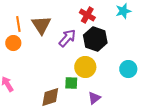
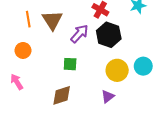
orange circle: (13, 43) -> (23, 50), moved
yellow circle: (85, 67) -> (117, 70), moved
green square: (71, 83) -> (70, 64), moved

